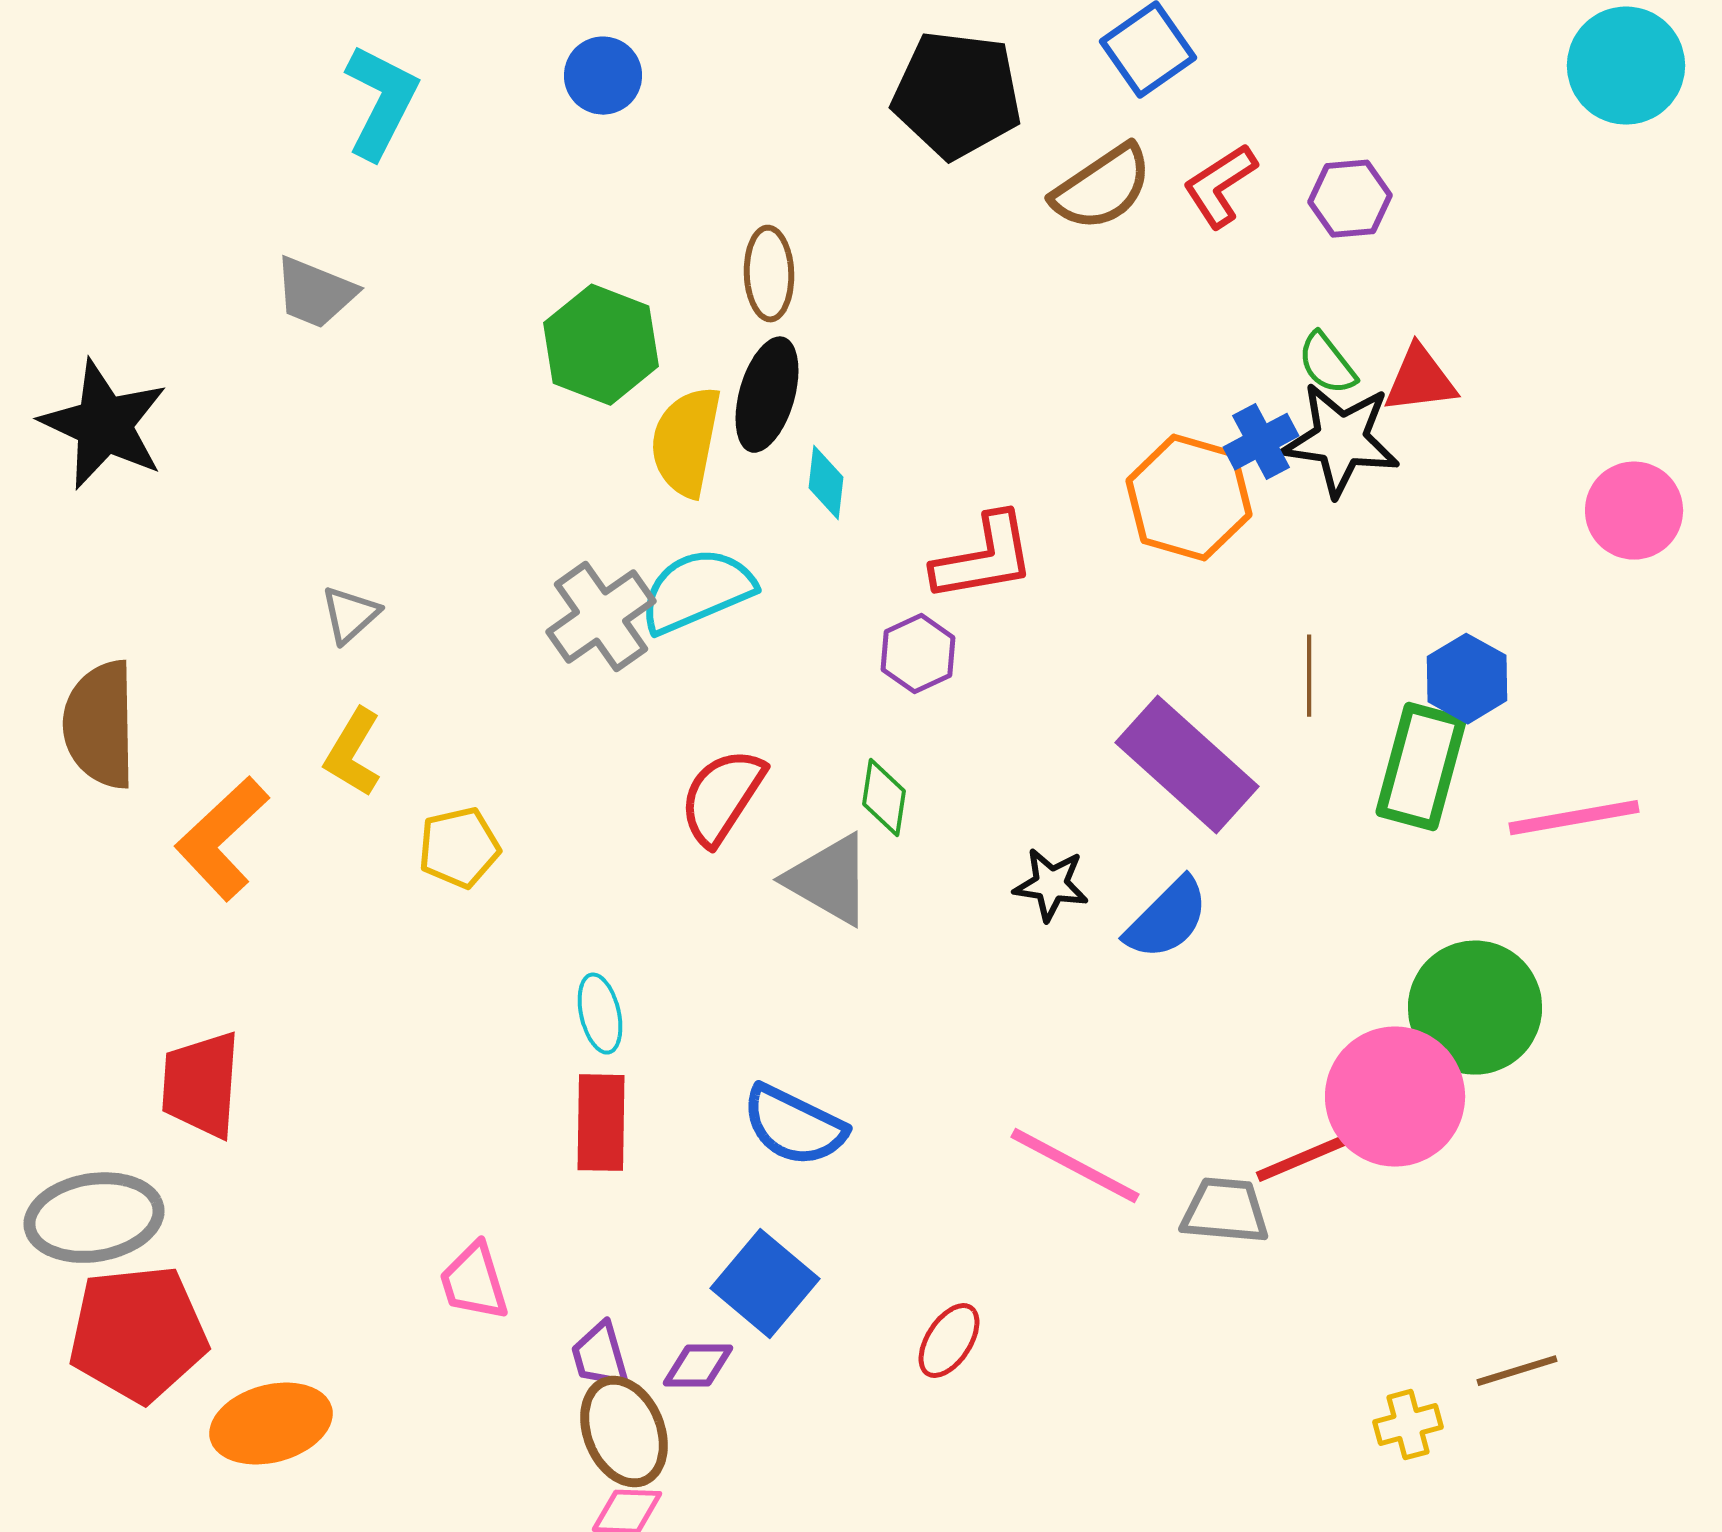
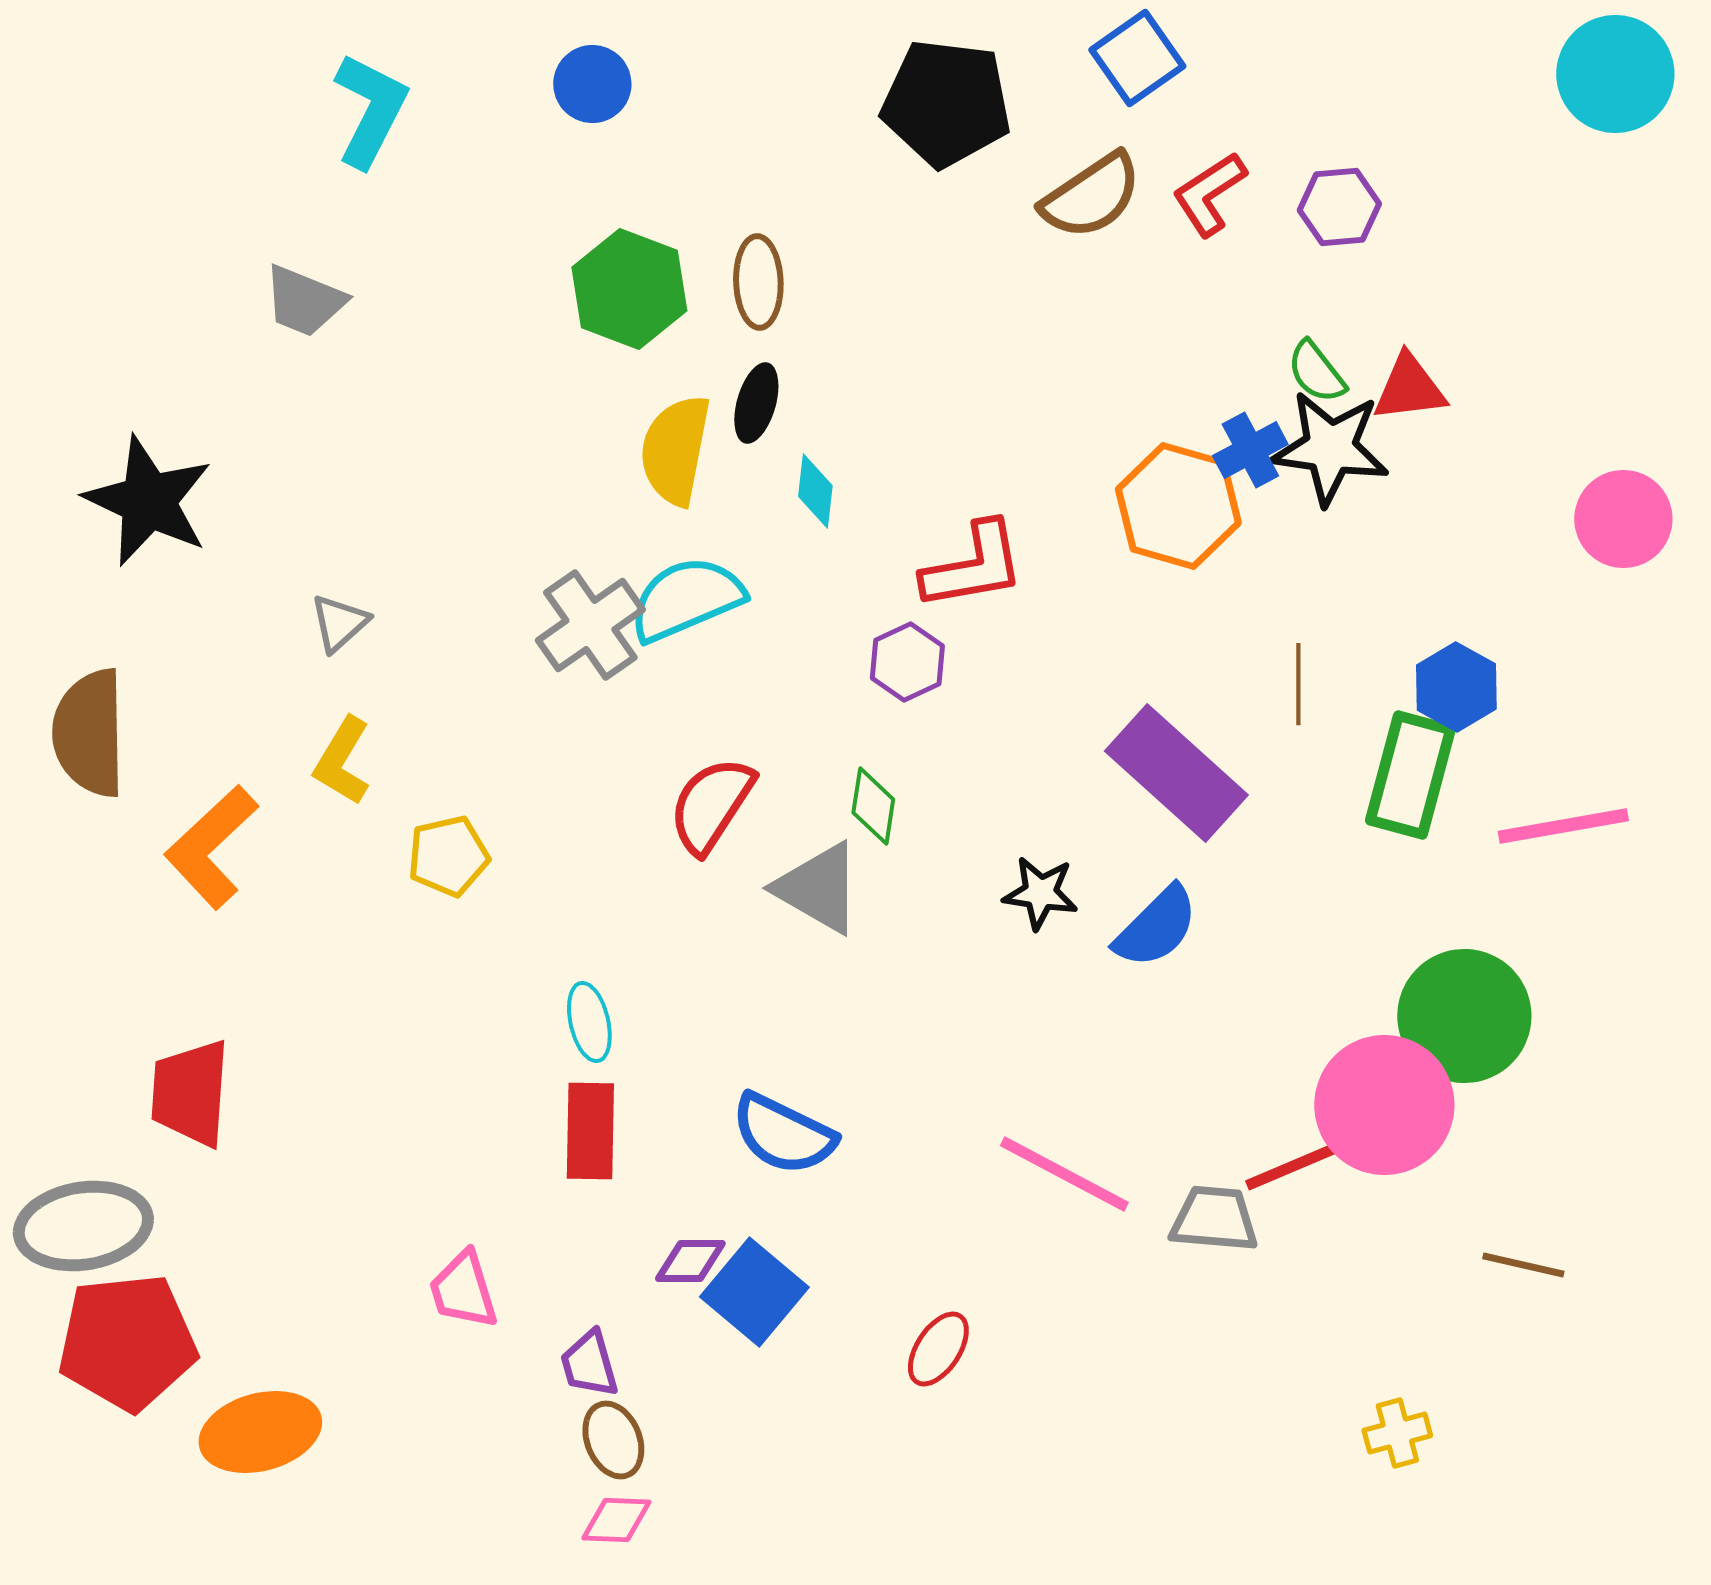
green hexagon: (601, 345) -> (629, 289), moved
black ellipse: (767, 395) -> (756, 403), size x0.7
black star: (104, 425) -> (148, 501), moved
purple diamond: (698, 1366) -> (690, 1261), moved
brown line: (1517, 1371) -> (1523, 1265), moved, turned 30
brown ellipse: (624, 1432) -> (613, 1440), size x0.7

